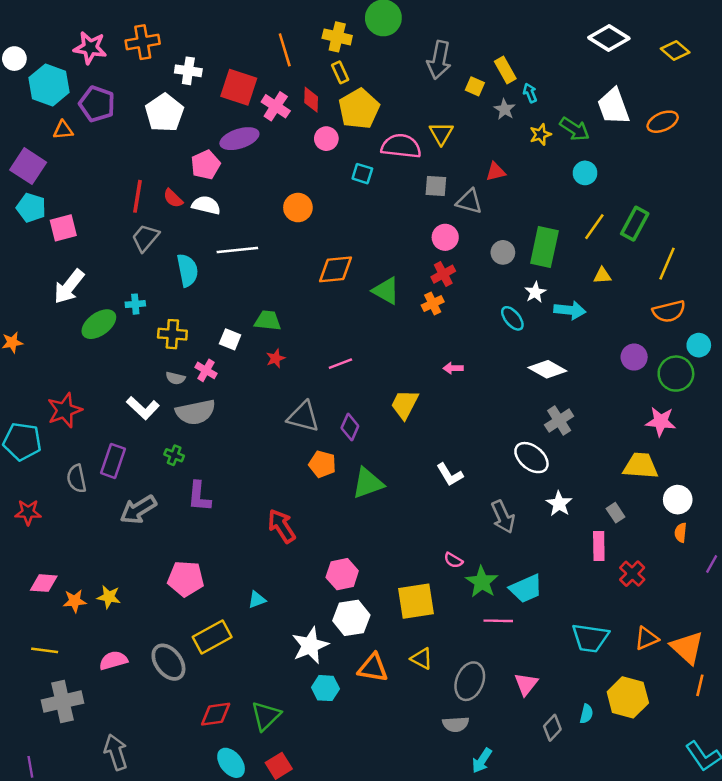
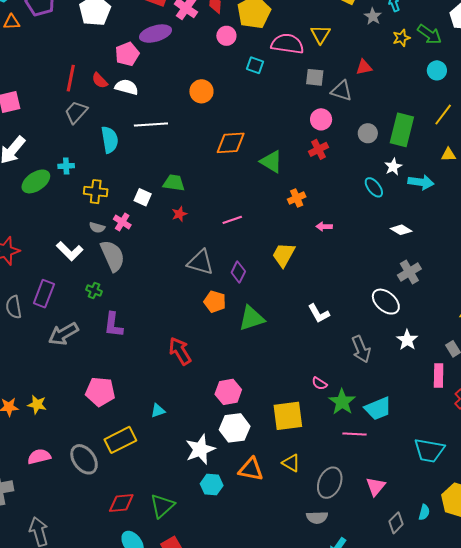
orange cross: (433, 304) -> (297, 198), moved
white diamond: (547, 369) -> (401, 230), size x0.7
gray semicircle: (196, 412) -> (113, 256), turned -104

